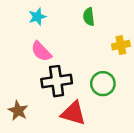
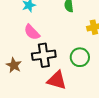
brown star: (18, 111) -> (14, 65), moved

